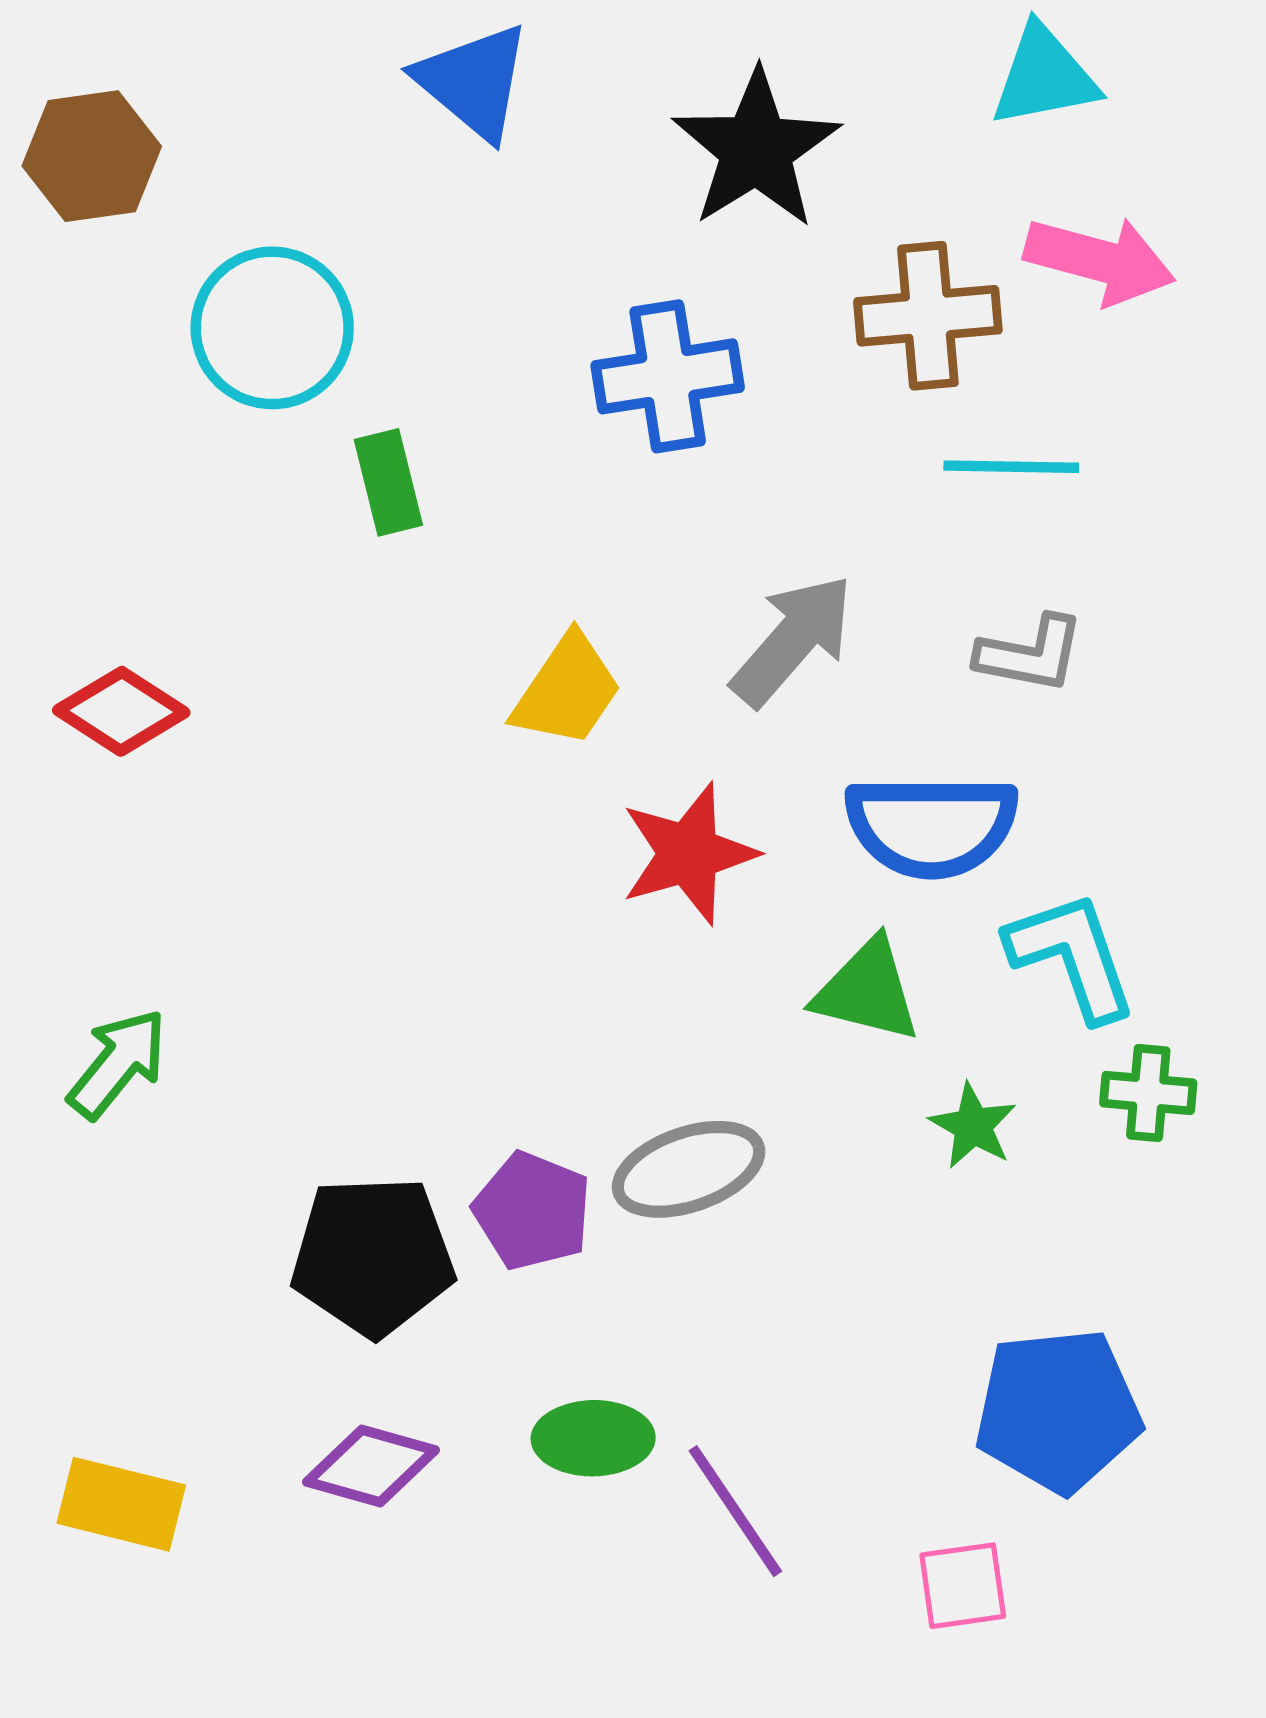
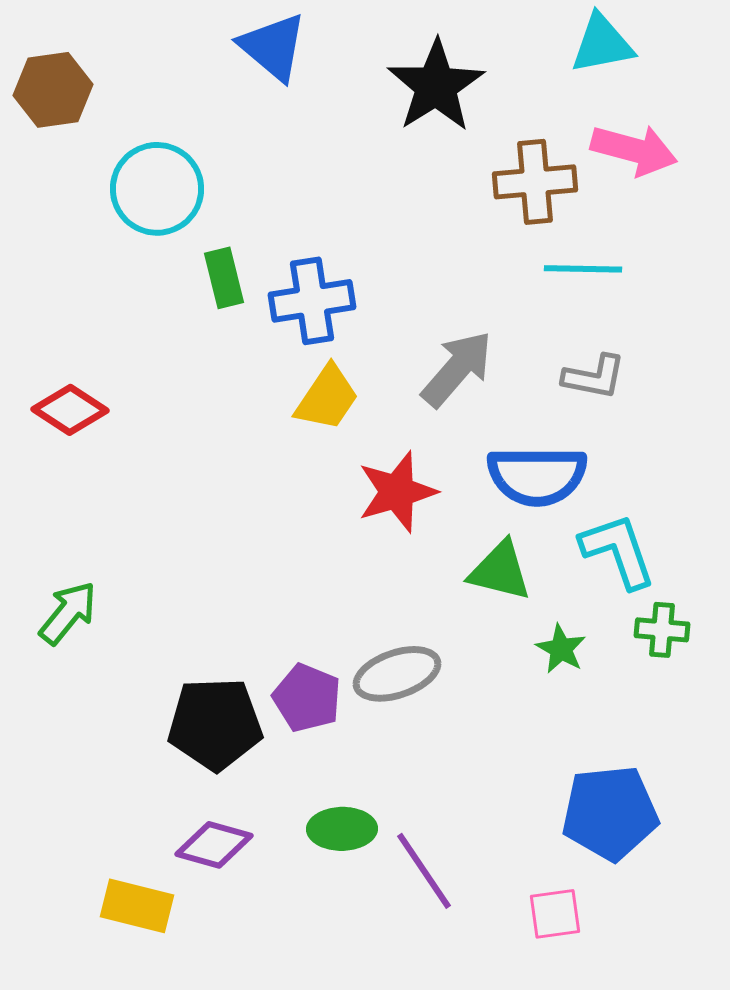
blue cross: (668, 376) -> (312, 301), moved
yellow rectangle: (121, 1504) -> (137, 906), moved

